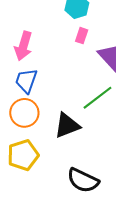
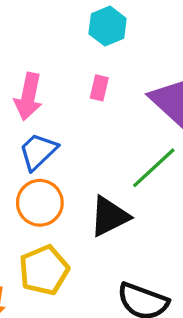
pink rectangle: (82, 36) -> (99, 88), moved
blue trapezoid: (26, 81) -> (38, 152), turned 32

